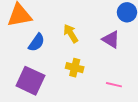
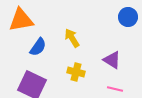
purple triangle: (111, 39) -> (112, 60), moved

